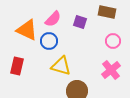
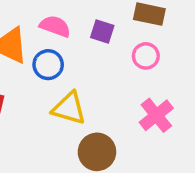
pink semicircle: (53, 19) -> (55, 26), turned -114
pink circle: (113, 41) -> (146, 56), moved

